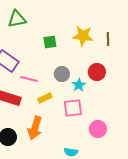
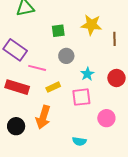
brown line: (108, 39) -> (114, 39), moved
red circle: (97, 72) -> (116, 78), moved
gray circle: (62, 74) -> (66, 56), moved

